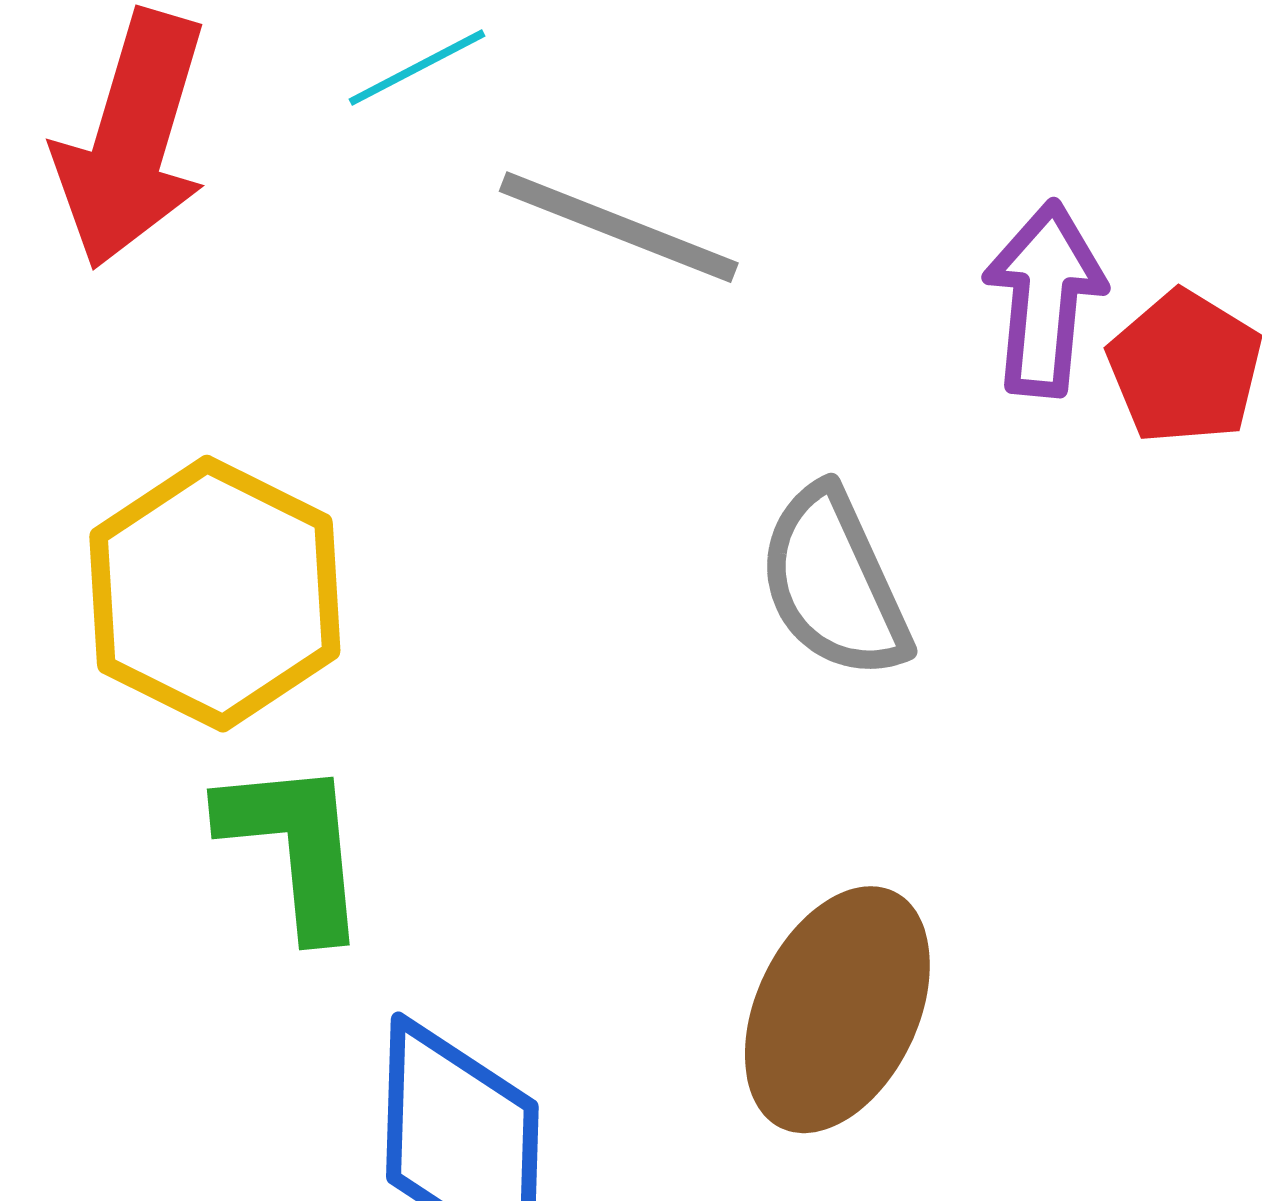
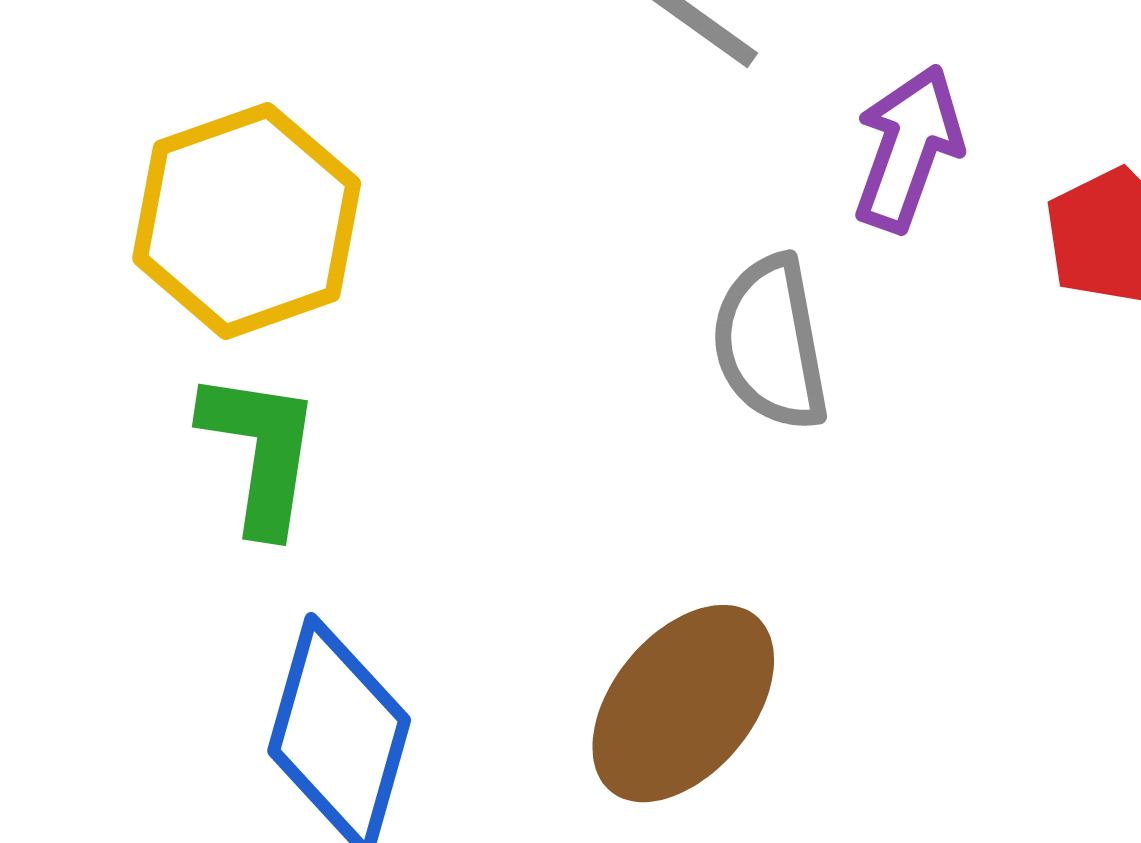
purple arrow: (1045, 299) -> (908, 148), moved

